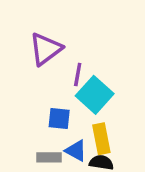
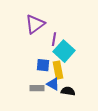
yellow rectangle: (101, 139) -> (58, 70), moved

